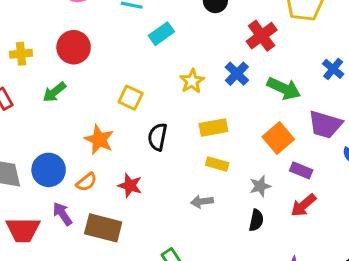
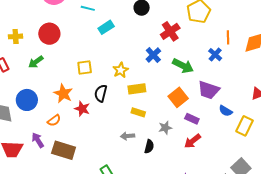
yellow star: (192, 81) -> (121, 70), moved
yellow square: (131, 98) -> (85, 68), turned -35
blue circle: (49, 170) -> (27, 100), moved
red star: (130, 185) -> (82, 109), moved
black semicircle: (256, 220) -> (149, 146), moved

